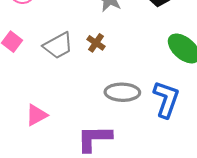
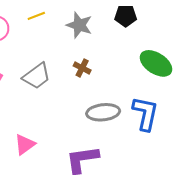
brown cross: (96, 43) -> (82, 68), moved

